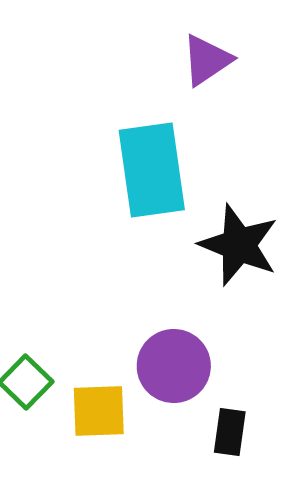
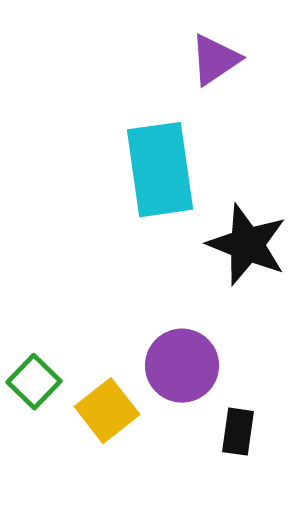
yellow square: (99, 411) -> (107, 411), turned -36

